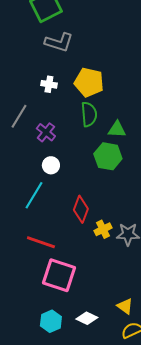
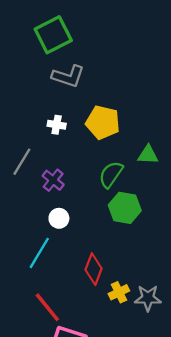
green semicircle: (89, 114) -> (111, 174), moved, turned -140
green triangle: (117, 129) -> (148, 155), moved
red line: (41, 242) -> (47, 307), turned 32

